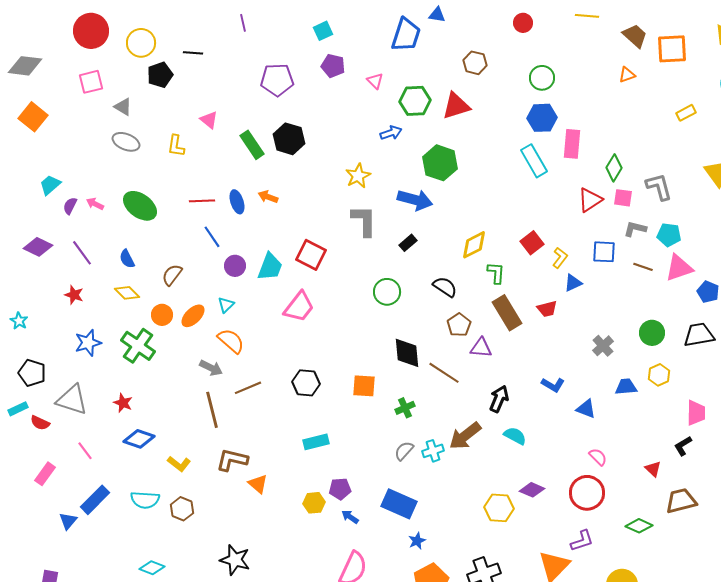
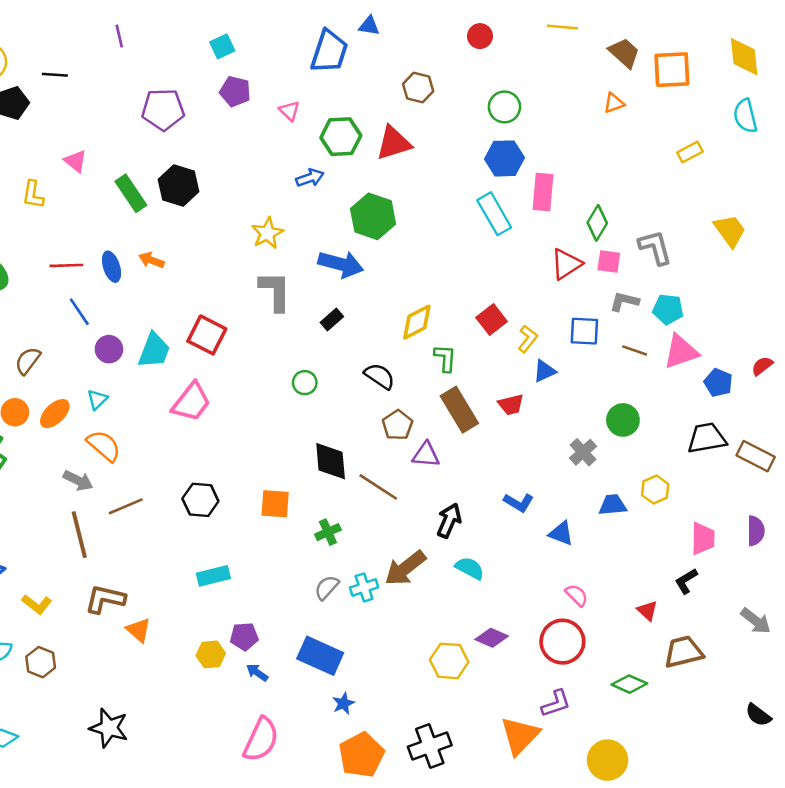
green circle: (387, 292) -> (305, 383), size x0.7
green circle: (652, 333) -> (623, 420), moved

